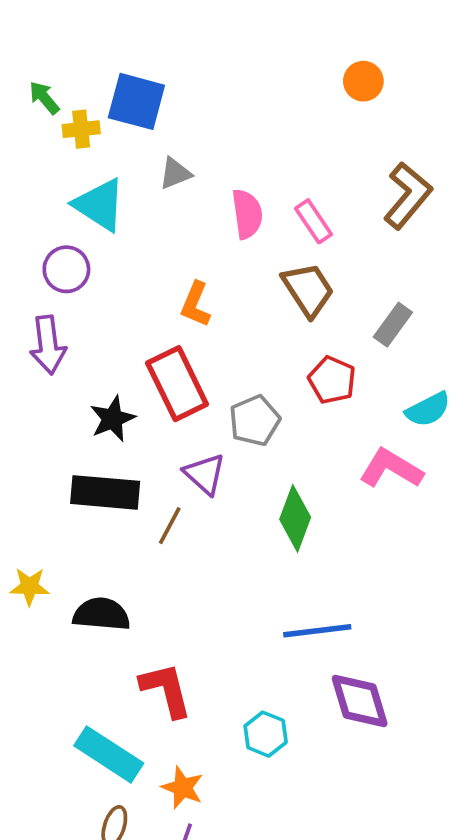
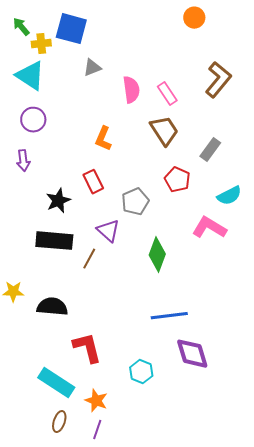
cyan triangle: (100, 205) -> (30, 76), moved
purple arrow: (48, 345) -> (23, 161), size x0.7
red rectangle: (177, 384) -> (93, 182), size x0.6

